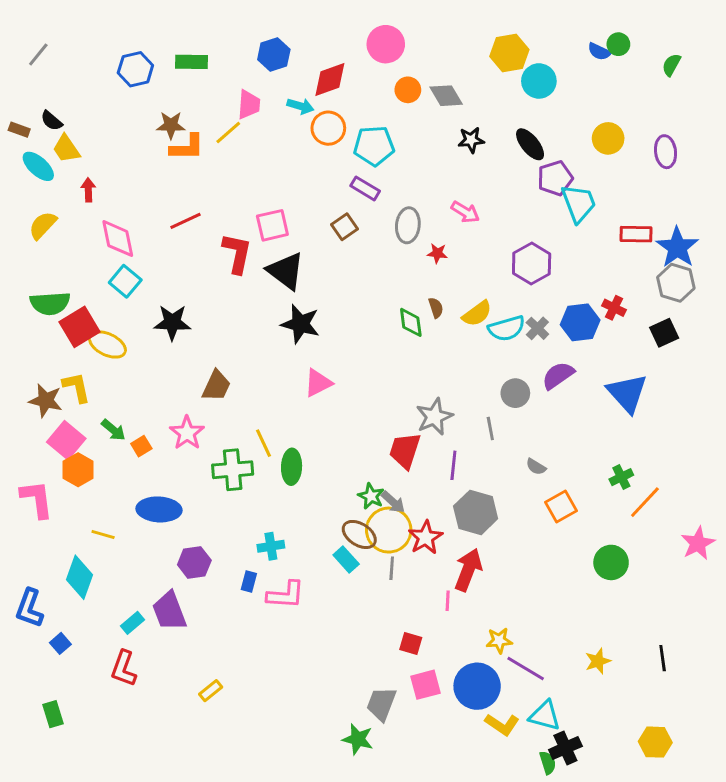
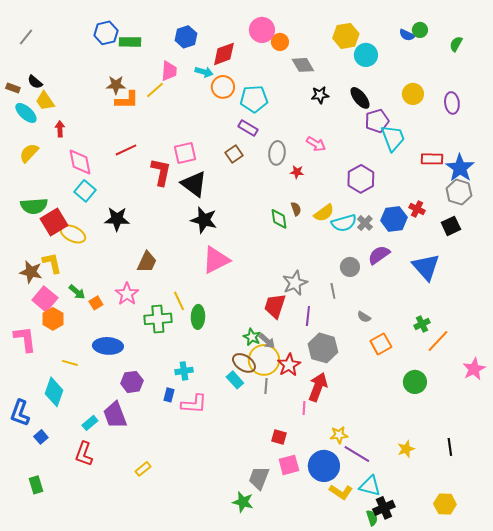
blue hexagon: (135, 69) -> (106, 33), moved
orange circle: (408, 90) -> (280, 42), moved
pink triangle: (318, 383) -> (216, 260), size x1.4

